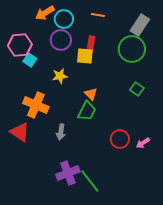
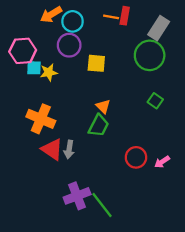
red rectangle: (91, 44) -> (125, 16), moved
cyan square: (30, 60) -> (34, 68), turned -32
yellow star: (60, 76) -> (49, 72), moved
red triangle: (20, 132) -> (52, 149), moved

